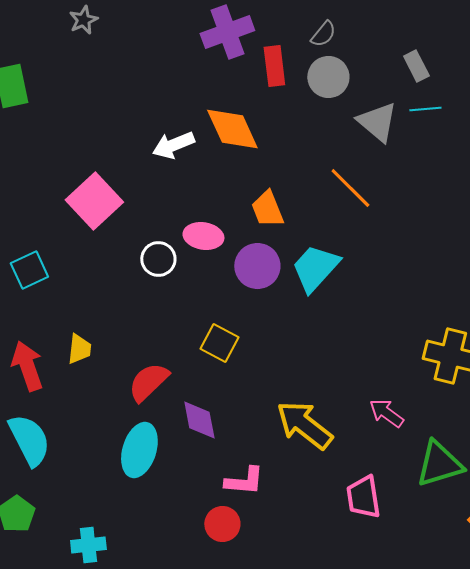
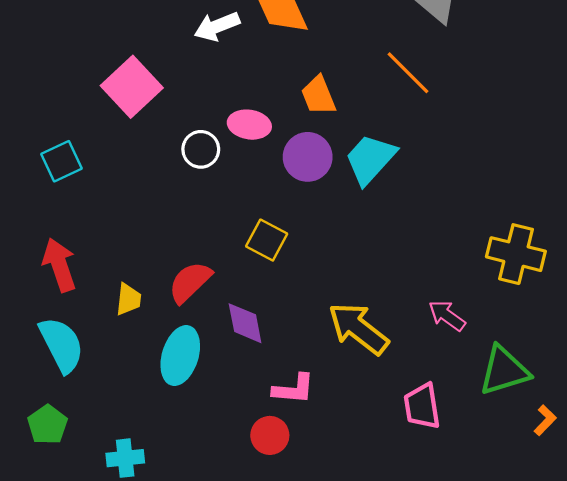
yellow trapezoid: (79, 349) -> (128, 299), moved

